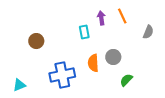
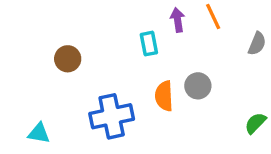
green semicircle: (126, 80) -> (255, 123), moved
cyan triangle: (19, 85) -> (39, 133), turned 32

